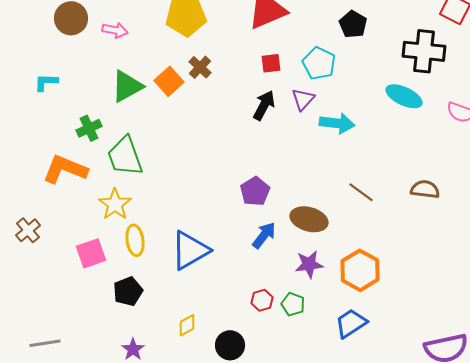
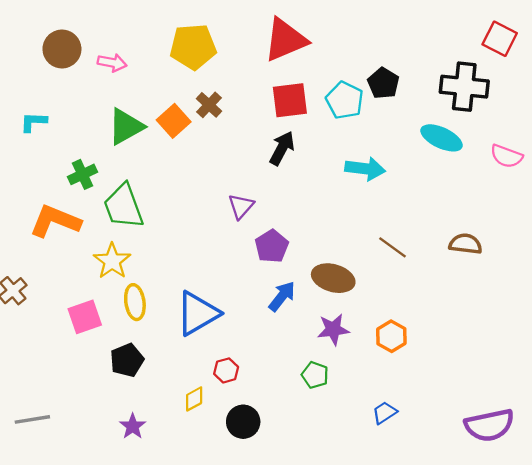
black pentagon: (353, 24) -> (383, 83), moved
red square: (271, 63) -> (290, 100), size x1.6
purple triangle: (303, 99) -> (241, 206), moved
orange hexagon: (360, 270) -> (391, 336), size x0.7
red hexagon: (262, 300) -> (226, 370), moved
blue trapezoid: (351, 323) -> (385, 413), moved, size x0.7

